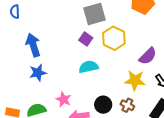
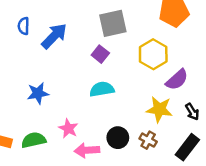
blue semicircle: (15, 12) -> (24, 26), moved
yellow hexagon: (114, 38) -> (153, 54), moved
blue arrow: (33, 45) -> (54, 36), moved, turned 60

